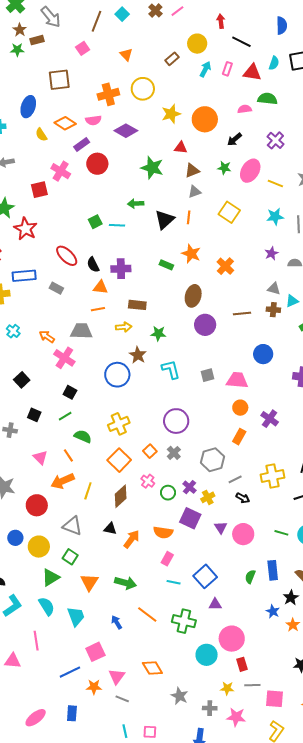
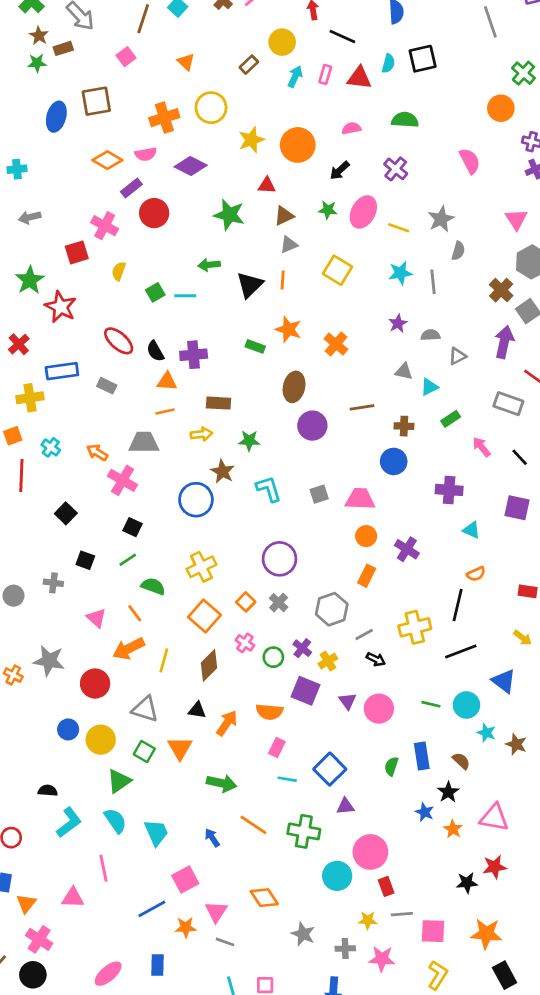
green semicircle: (267, 99) -> (405, 120), moved
blue ellipse: (28, 107) -> (56, 117), moved
yellow semicircle: (41, 135) -> (119, 271), moved, turned 56
brown cross: (273, 310) -> (404, 426), moved
orange triangle: (89, 582) -> (180, 748), moved

